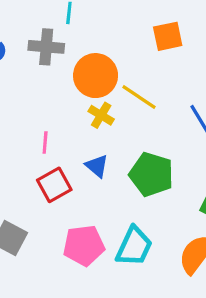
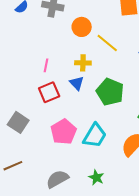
orange circle: (96, 76) -> (82, 27), size x0.7
yellow cross: (101, 115) -> (83, 63), moved, turned -35
pink pentagon: (84, 245) -> (64, 132), turned -30

